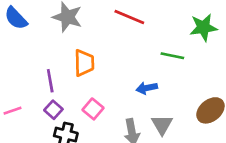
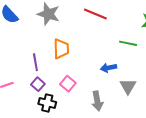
gray triangle: (162, 125) -> (128, 86), moved

